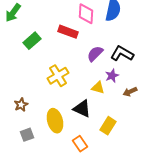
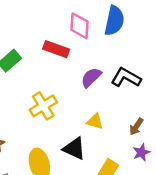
purple star: (112, 76) -> (141, 152), moved
brown arrow: (130, 92) -> (136, 127), turned -32

